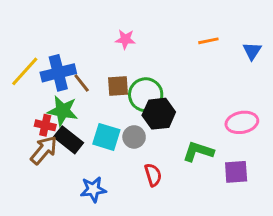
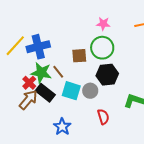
pink star: (125, 39) -> (103, 24), moved
brown line: (82, 83) -> (58, 72), moved
green circle: (146, 95) -> (102, 48), moved
red cross: (45, 125) -> (29, 83), turned 32
blue star: (93, 189) -> (62, 127), turned -30

